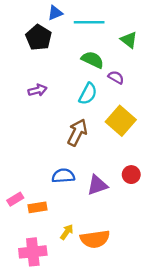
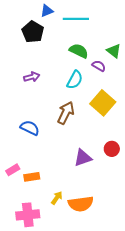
green triangle: (129, 40) -> (114, 51), moved
blue semicircle: (63, 176) -> (30, 128), moved, turned 30

